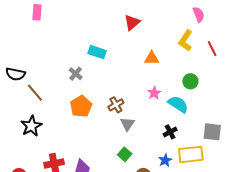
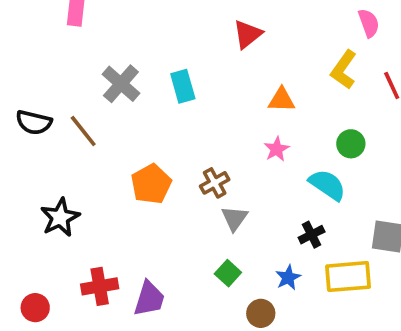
cyan rectangle: (97, 52) -> (183, 86), turned 54
gray cross: (76, 74) -> (121, 84), moved, size x1.5
brown line: (35, 93) -> (83, 131), moved
pink star: (154, 93) -> (277, 149), moved
blue star: (165, 160) -> (288, 278), moved

